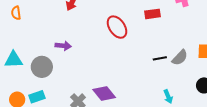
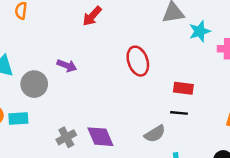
red rectangle: (153, 14) -> (183, 88), moved
gray semicircle: (180, 58) -> (155, 134), moved

